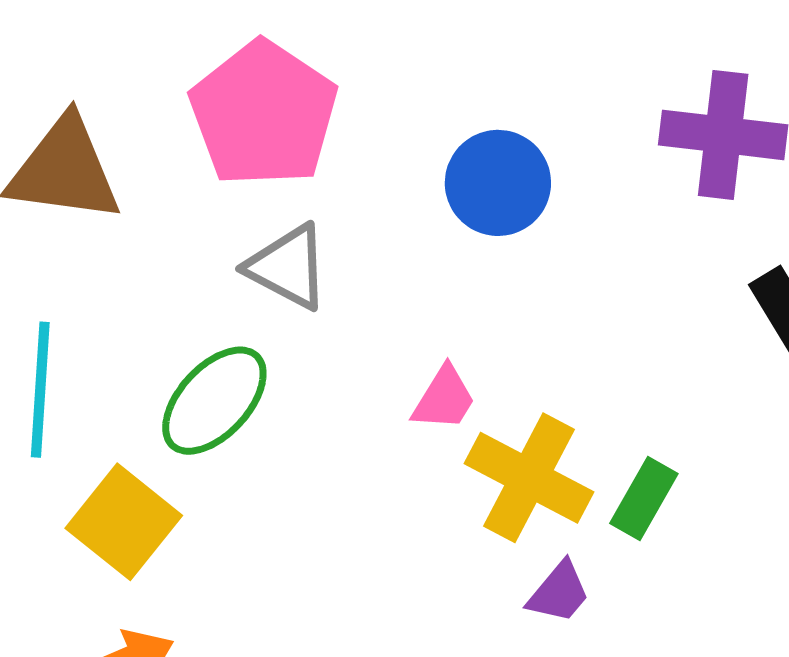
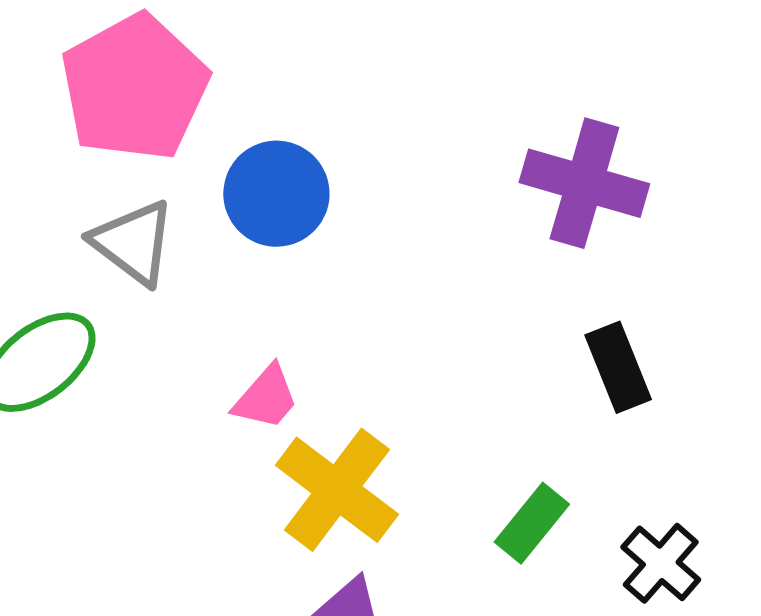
blue circle: (498, 183) -> (276, 194), moved
green rectangle: (644, 499) -> (532, 523), moved

